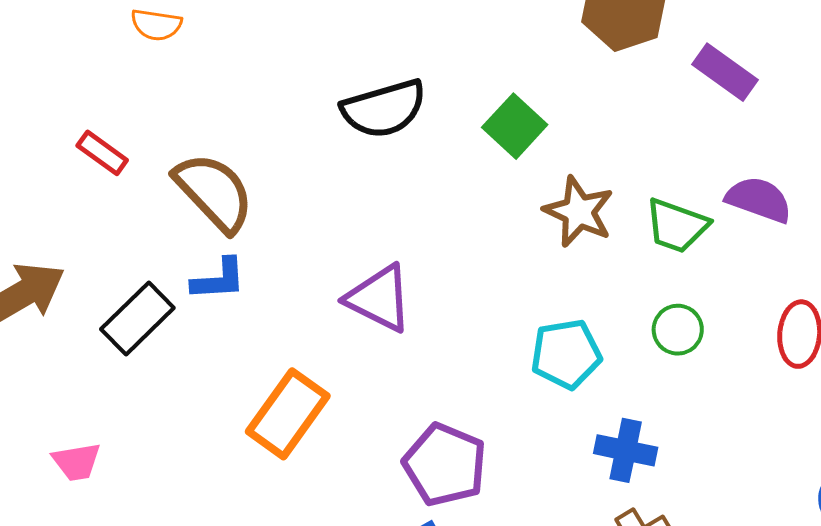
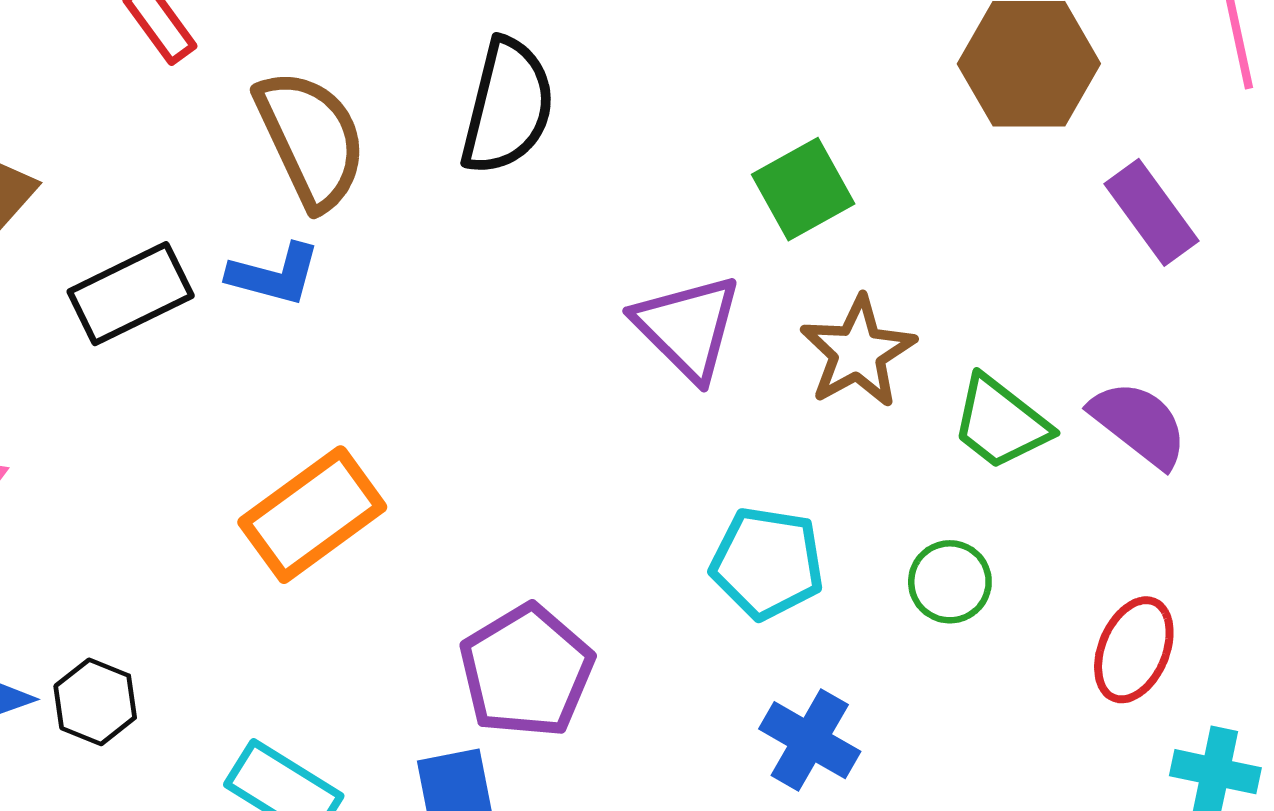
black semicircle: (384, 109) -> (507, 106), moved, turned -78
purple triangle: (379, 298) -> (688, 327), moved

